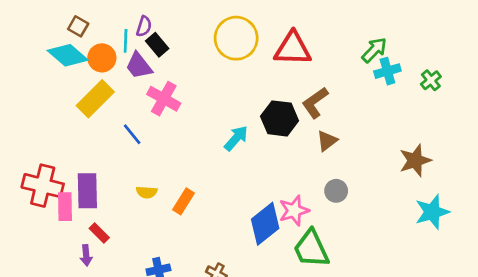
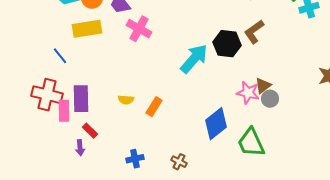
yellow rectangle: (95, 99) -> (87, 29), turned 36
blue line: (132, 134) -> (60, 56), moved
cyan arrow: (236, 138) -> (194, 59), size x1.5
brown triangle: (327, 141) -> (263, 86), moved
pink star: (294, 211) -> (248, 93), moved, turned 30

